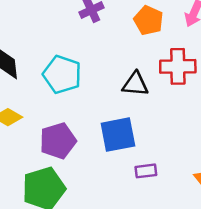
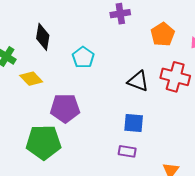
cyan pentagon: (62, 74) -> (83, 57), size x0.7
blue square: (118, 135) -> (134, 123), moved, size x0.7

